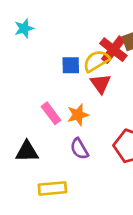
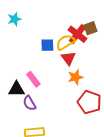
orange star: (78, 115) -> (75, 77), moved
purple semicircle: (79, 149) -> (29, 103), moved
black triangle: (27, 152) -> (16, 89), moved

